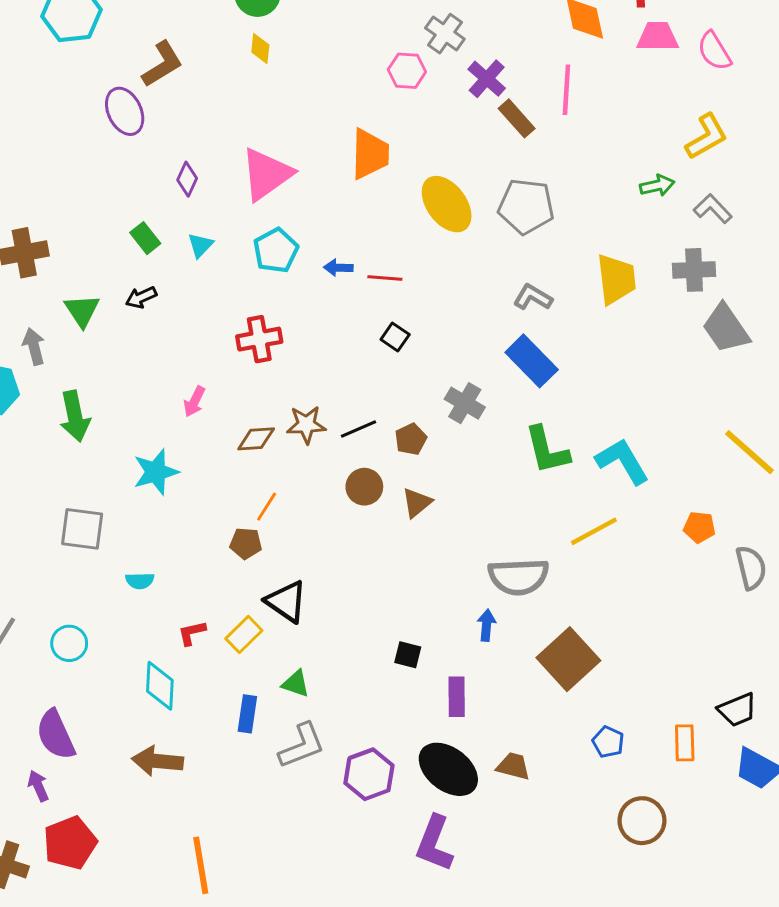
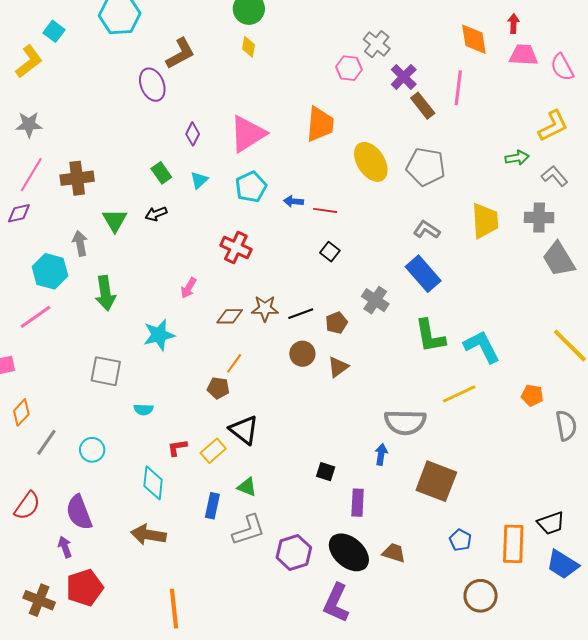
red cross: (259, 339) -> (236, 247), turned 32
brown square: (568, 659) -> (436, 481), turned -30
orange rectangle: (685, 743) -> (513, 544), size x1.5

